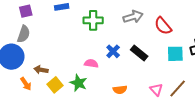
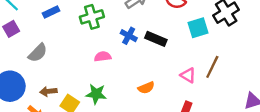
gray semicircle: (24, 34) -> (38, 53), moved, turned 42
blue cross: (113, 51) -> (129, 36), moved
pink semicircle: (91, 64) -> (103, 57), moved

